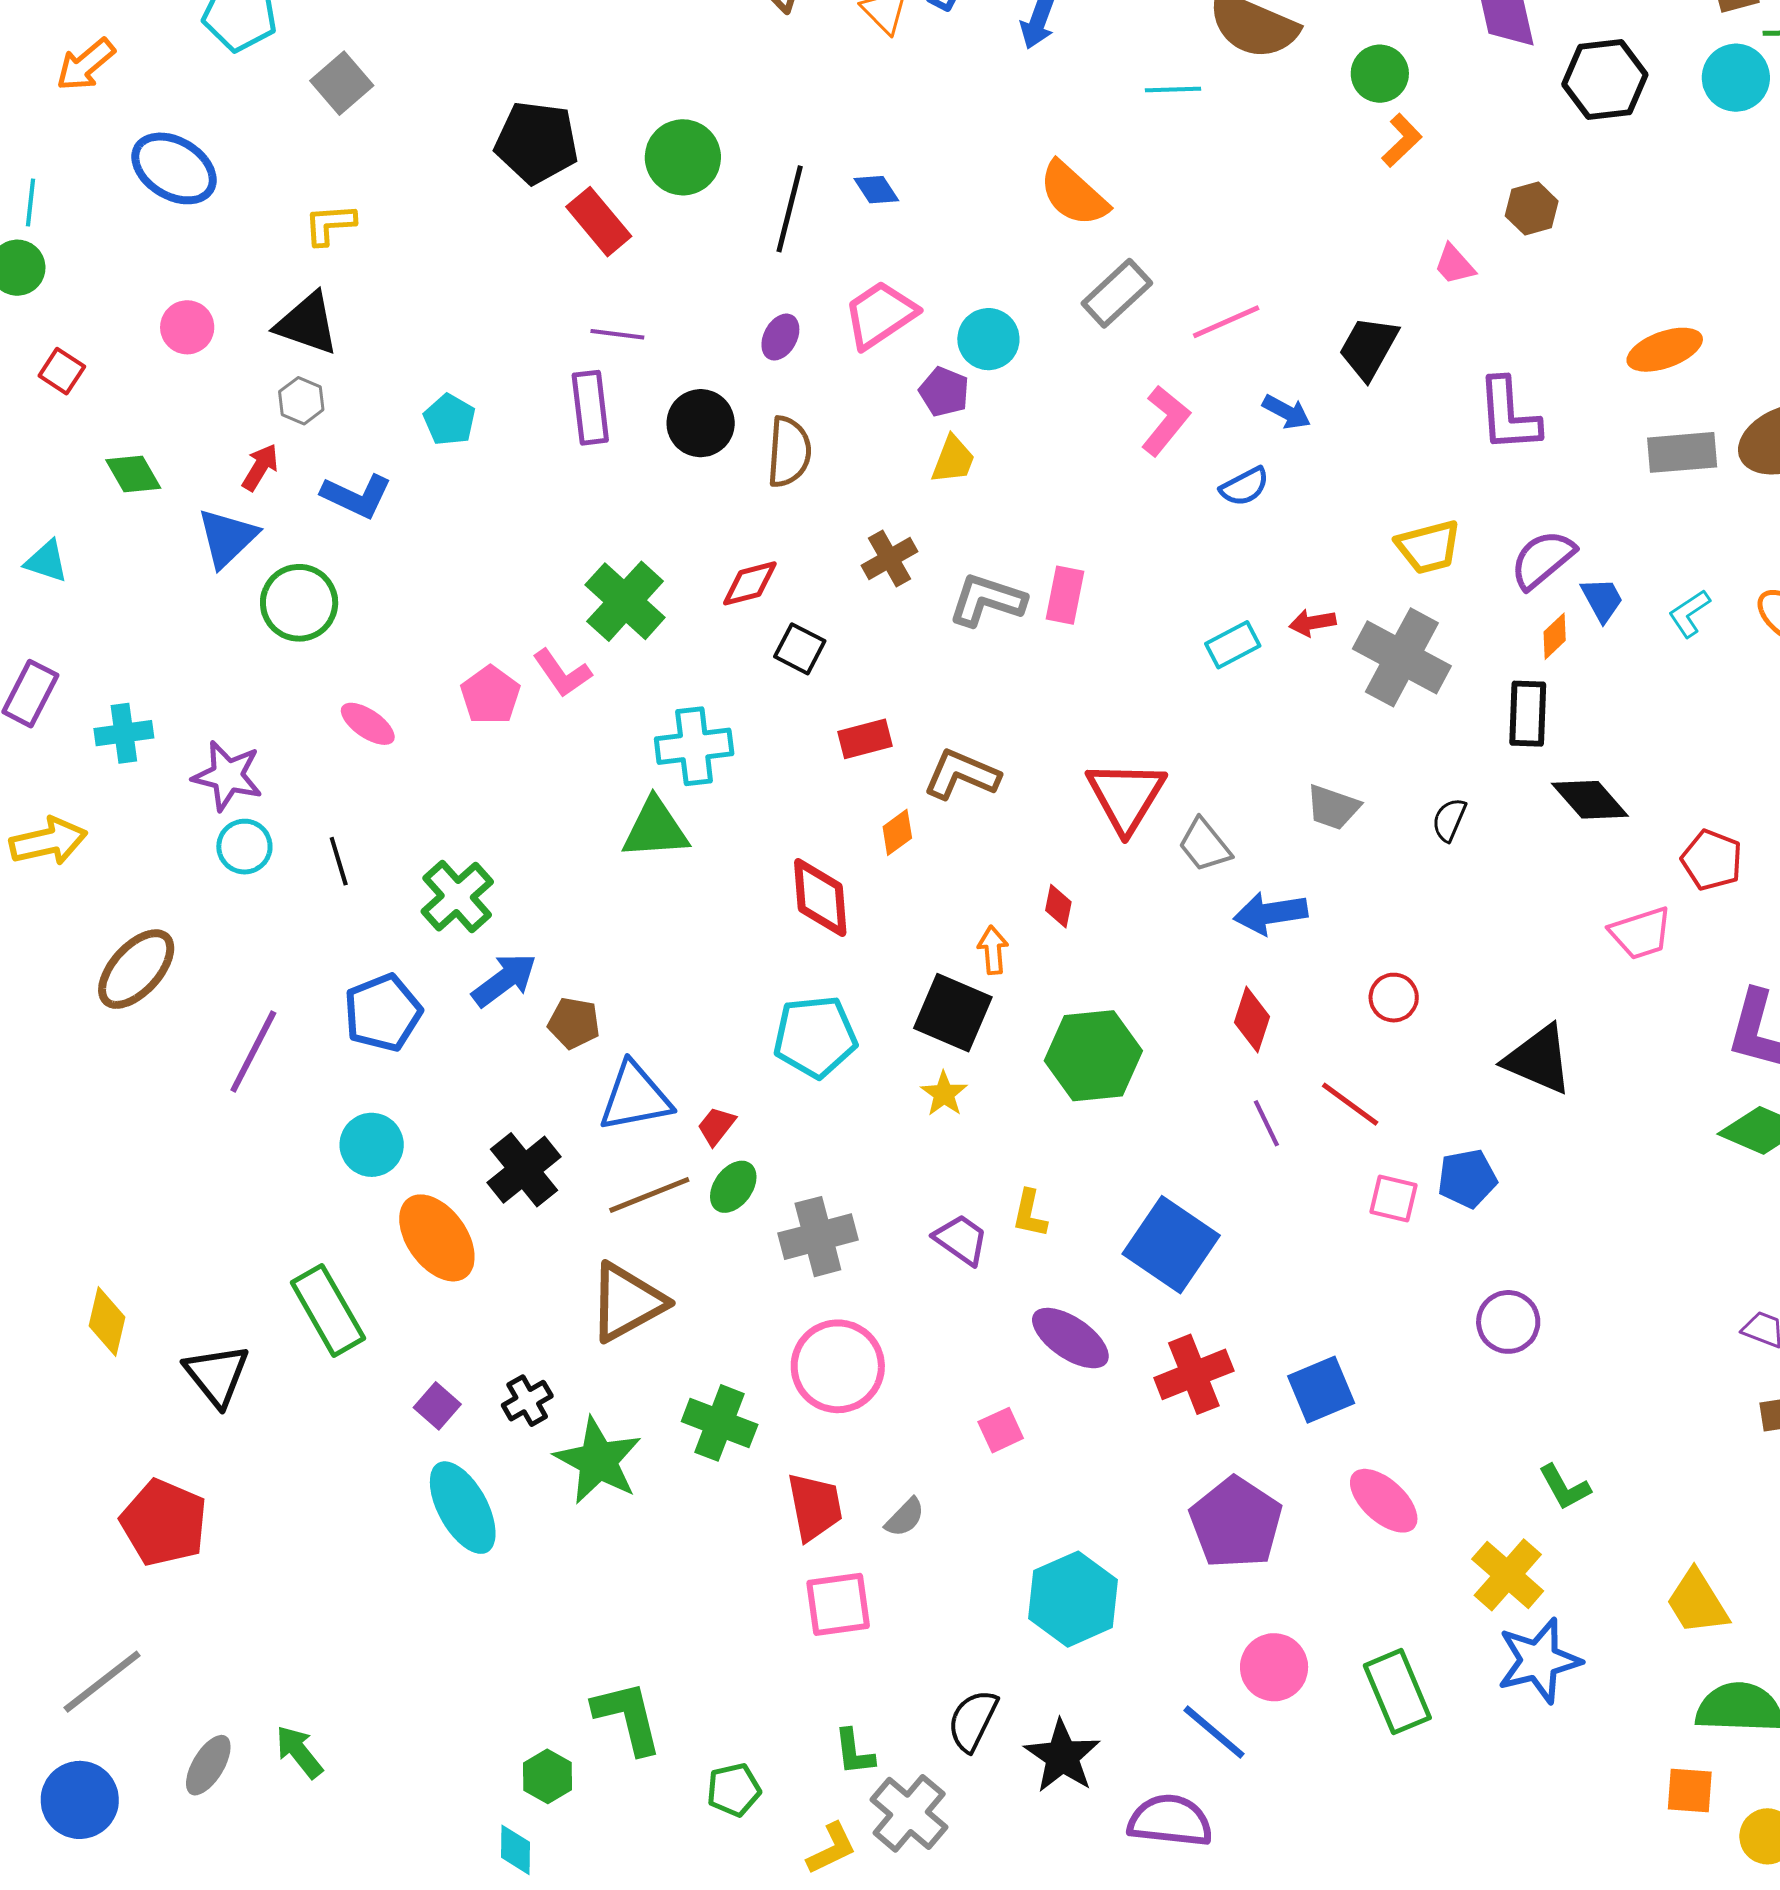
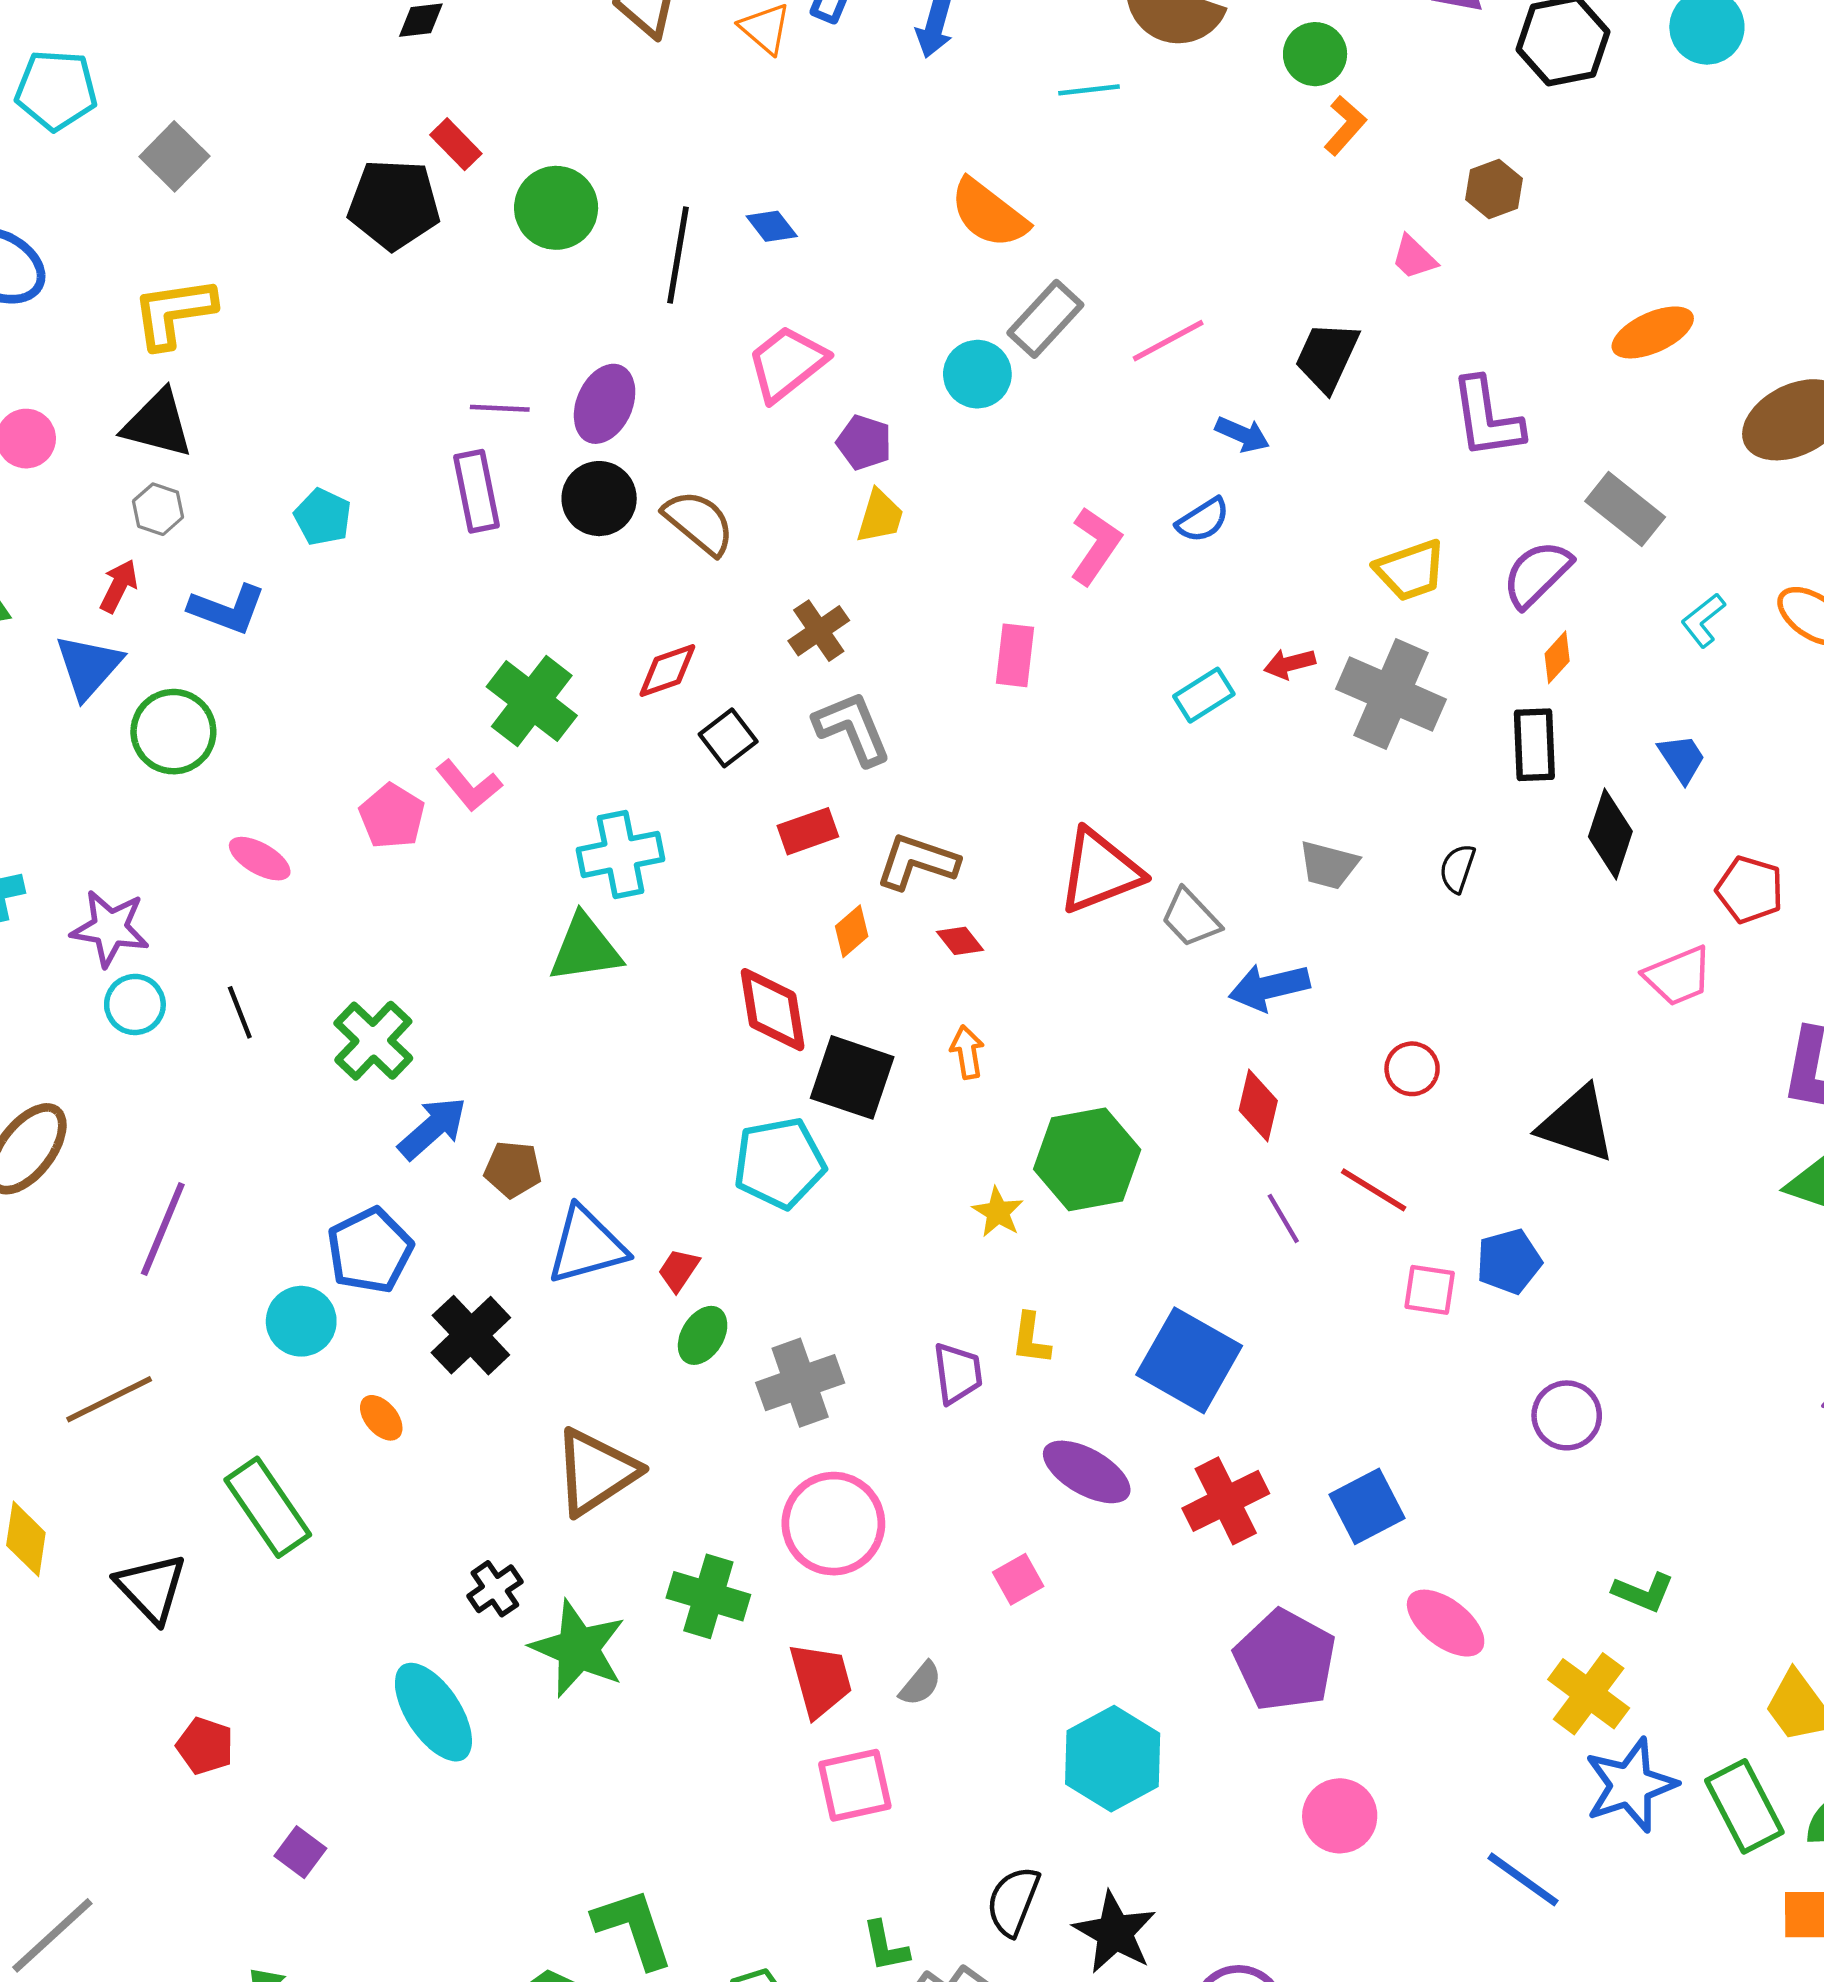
red rectangle: (599, 222) -> (456, 144), moved, size x0.7
yellow L-shape: (330, 224) -> (174, 313), size x1.5
purple ellipse: (780, 337) -> (605, 404), moved, size x1.5
cyan circle: (988, 339) -> (977, 374), moved
pink L-shape: (1166, 421) -> (1096, 546), moved
brown semicircle: (789, 452) -> (699, 522), turned -50
gray rectangle: (1682, 452) -> (1625, 509), moved, turned 48
gray L-shape: (987, 600) -> (852, 728), moved, turned 54
blue trapezoid: (1602, 600) -> (1682, 759), moved
black square: (800, 649) -> (728, 738), turned 30
red triangle: (1126, 796) -> (1100, 871), turned 42
black diamond: (1590, 800) -> (1610, 834), turned 64
red diamond: (1058, 906) -> (960, 941), moved, turned -45
blue pentagon: (383, 1013) -> (370, 1250), moved
black square: (953, 1013) -> (852, 1077), moved
yellow star: (944, 1094) -> (998, 1212), moved
brown line: (649, 1195) -> (109, 1399), moved
orange ellipse: (437, 1238) -> (381, 1418), size x0.5
purple trapezoid: (961, 1240) -> (958, 1373), turned 52
purple square: (437, 1406) -> (300, 1852), moved
green L-shape: (1565, 1487) -> (1643, 1592), turned -34
red pentagon: (164, 1523) -> (205, 1746), moved, size x0.6
green rectangle: (1397, 1692) -> (1744, 1806), moved
blue line: (1214, 1732) -> (1523, 1879), moved

